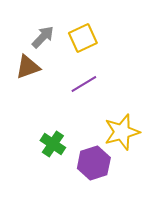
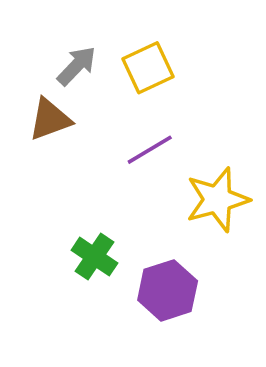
yellow star: (122, 132) -> (217, 200), moved

